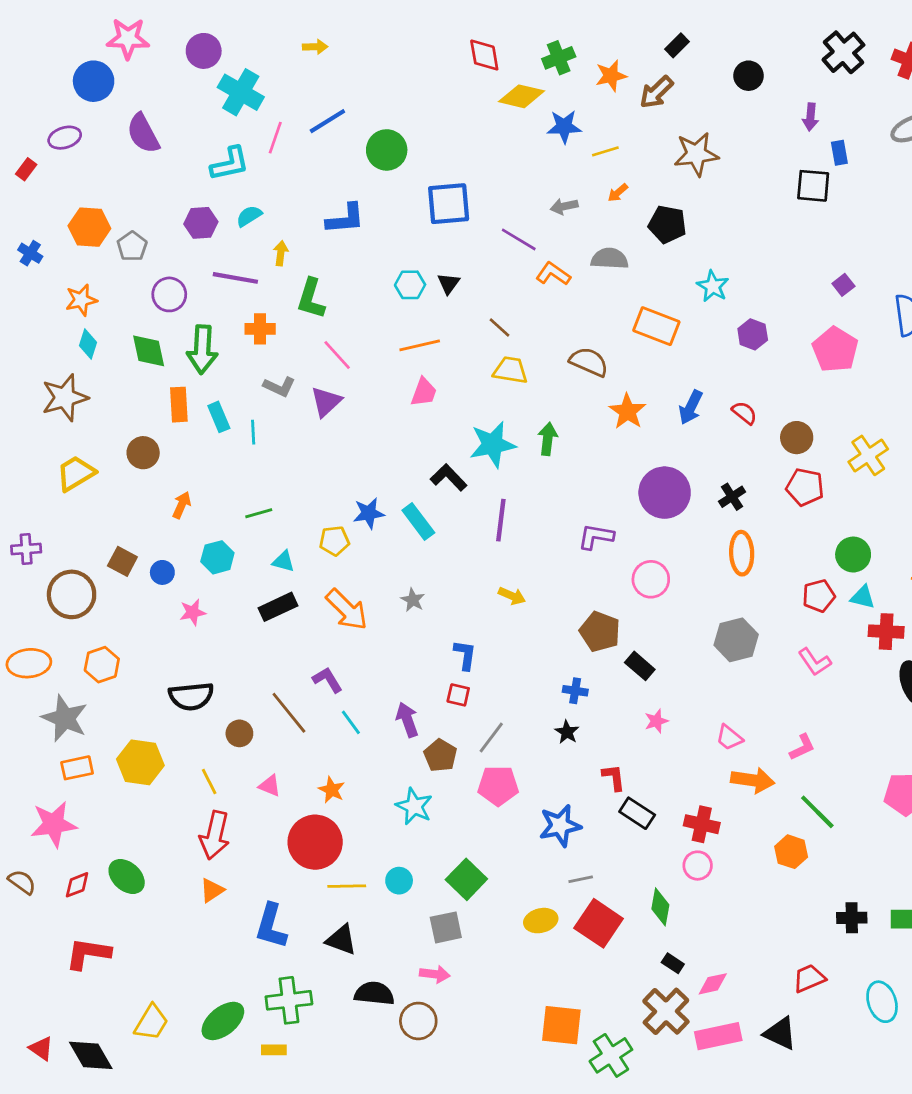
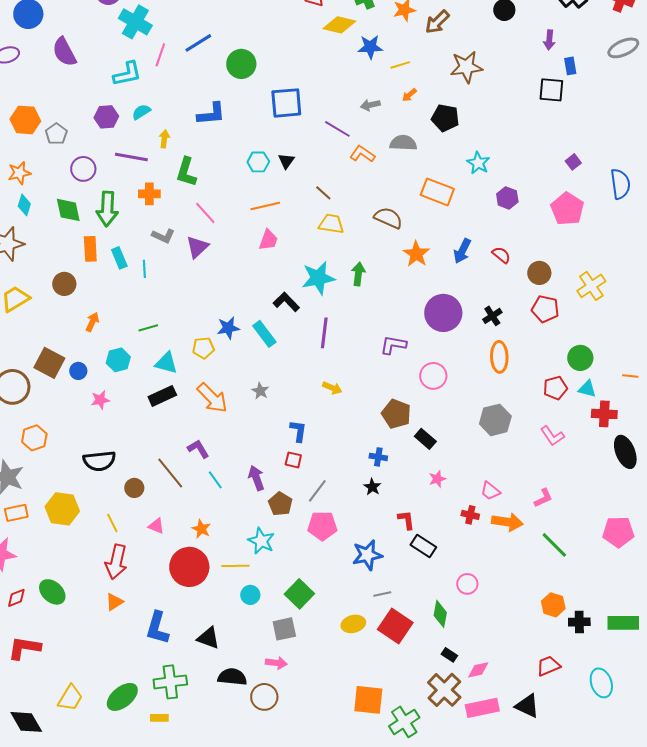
brown square: (122, 561) -> (49, 363), size x1.4
cyan triangle: (283, 561) -> (166, 363), size x1.4
red cross: (702, 824) -> (470, 515), moved, size x0.7
orange hexagon: (791, 852) -> (553, 605), moved
yellow line: (347, 886) -> (235, 566), moved

